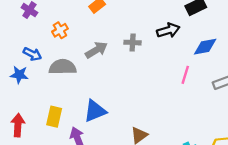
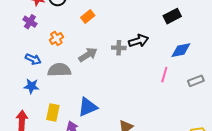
black arrow: (168, 30) -> (139, 41), moved
blue star: (19, 75) -> (31, 86), moved

